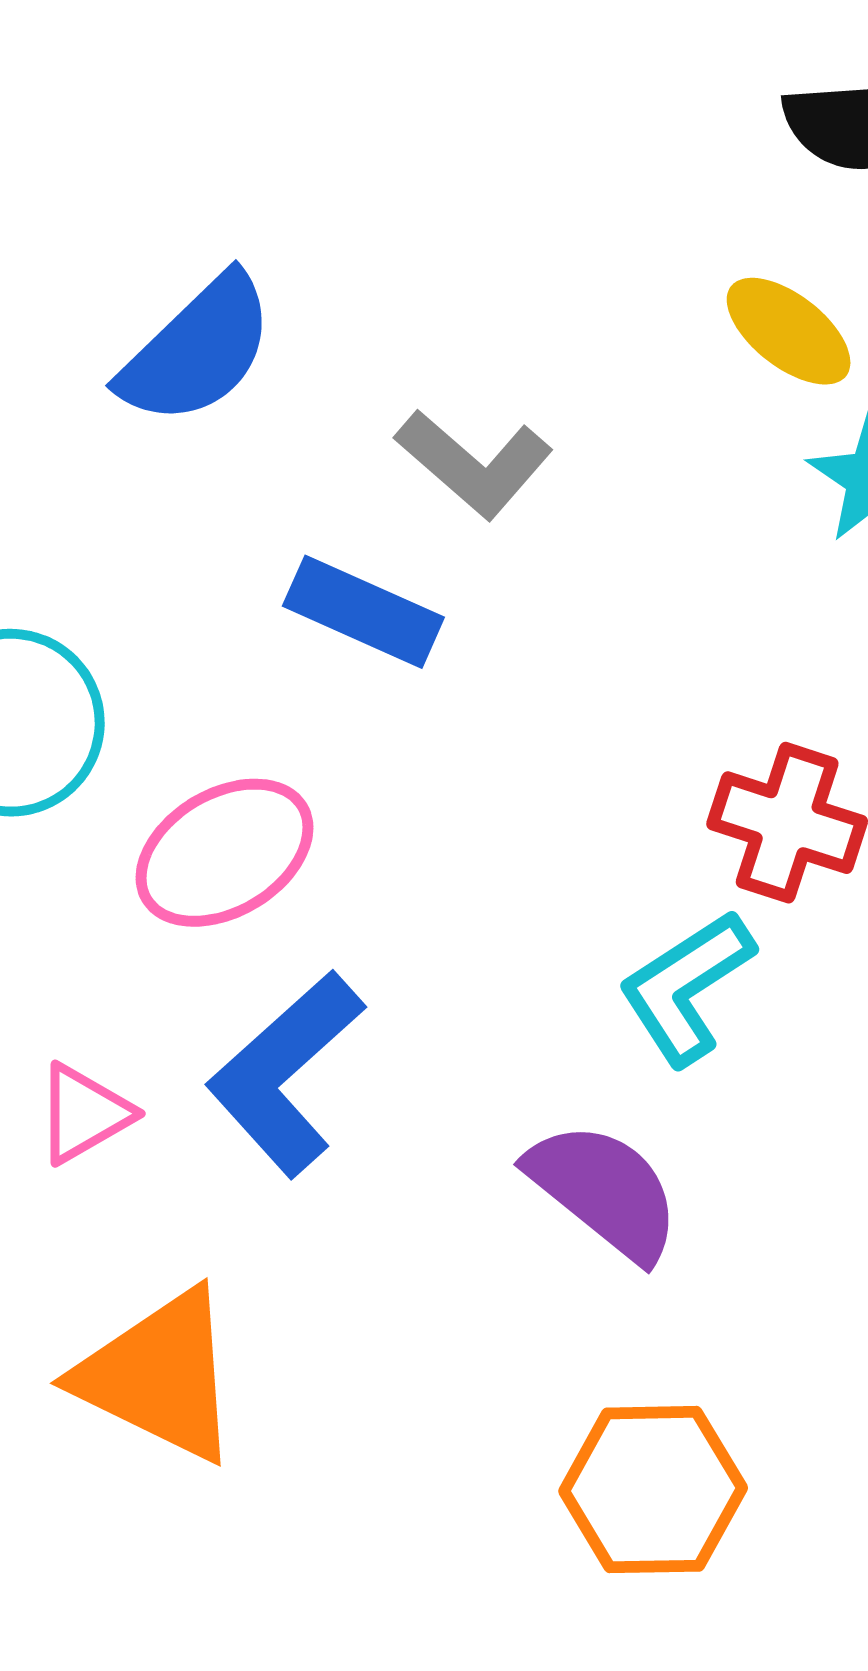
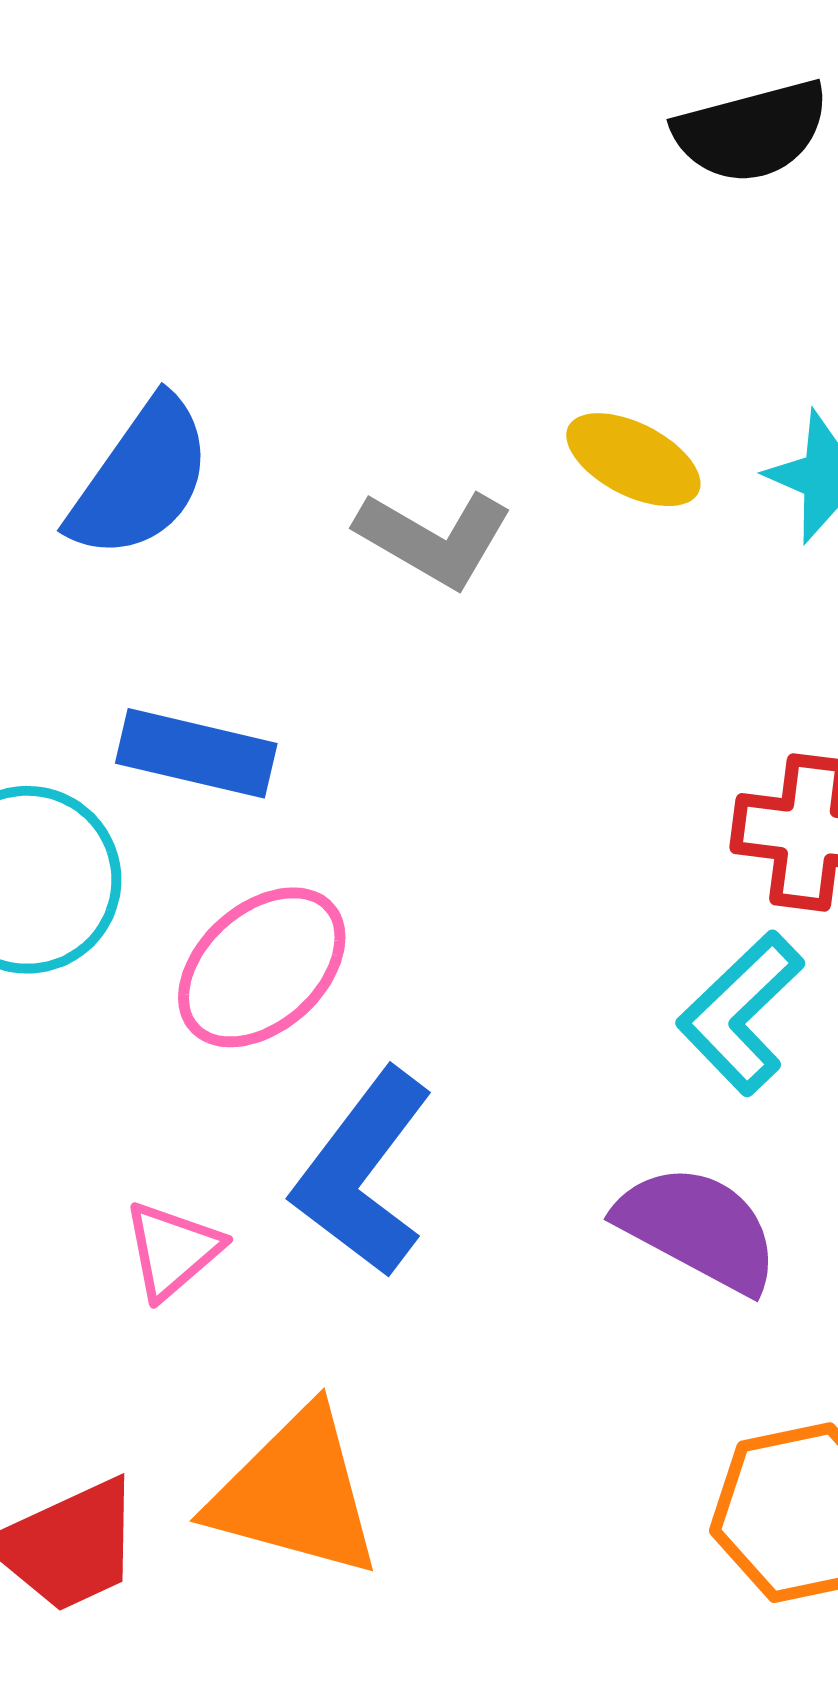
yellow ellipse: (789, 331) -> (633, 460), moved
blue rectangle: (363, 612) -> (196, 753), moved

